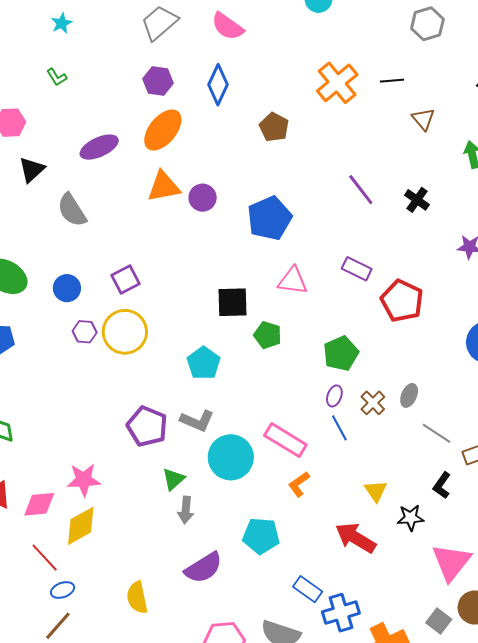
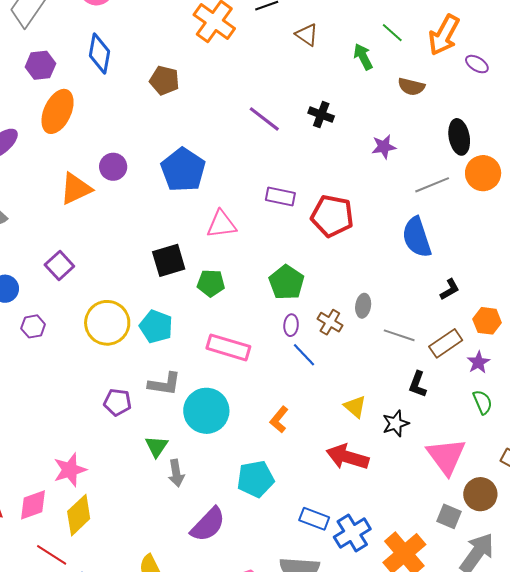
orange triangle: (164, 187) -> (76, 189), moved
yellow circle: (125, 332) -> (107, 323), moved
purple pentagon: (147, 426) -> (117, 402), size x0.7
pink rectangle: (285, 440) -> (228, 347), moved

